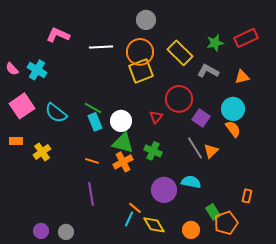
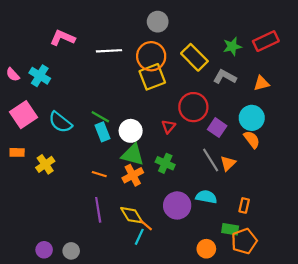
orange rectangle: (247, 196) -> (244, 205), moved
green rectangle: (213, 212) -> (230, 229), turned -49
yellow diamond: (154, 225) -> (132, 215), moved

